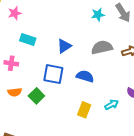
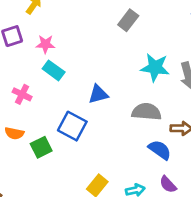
pink star: (15, 13) -> (45, 44), moved
cyan star: (98, 15) -> (155, 67), size x1.5
blue semicircle: (85, 76) -> (160, 150), moved

